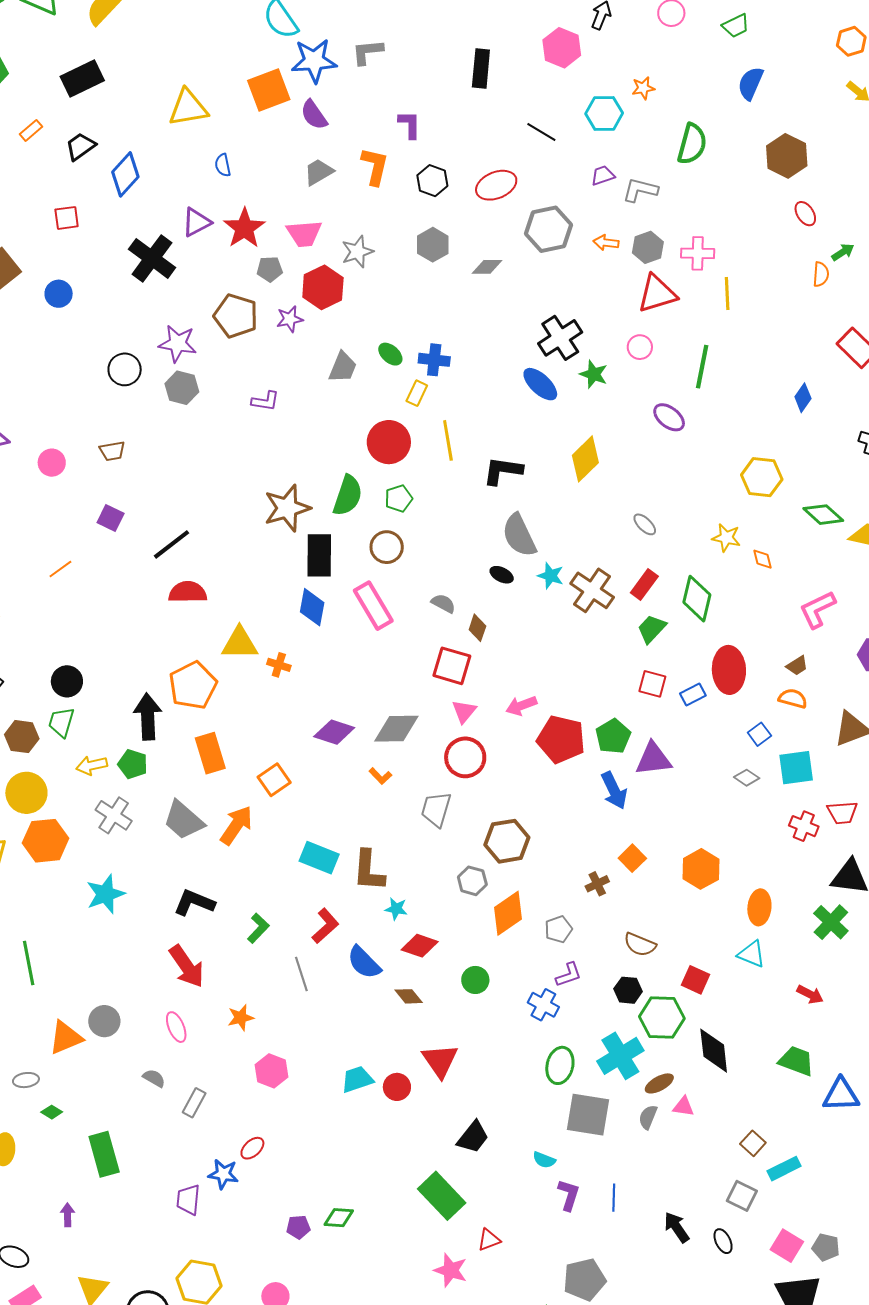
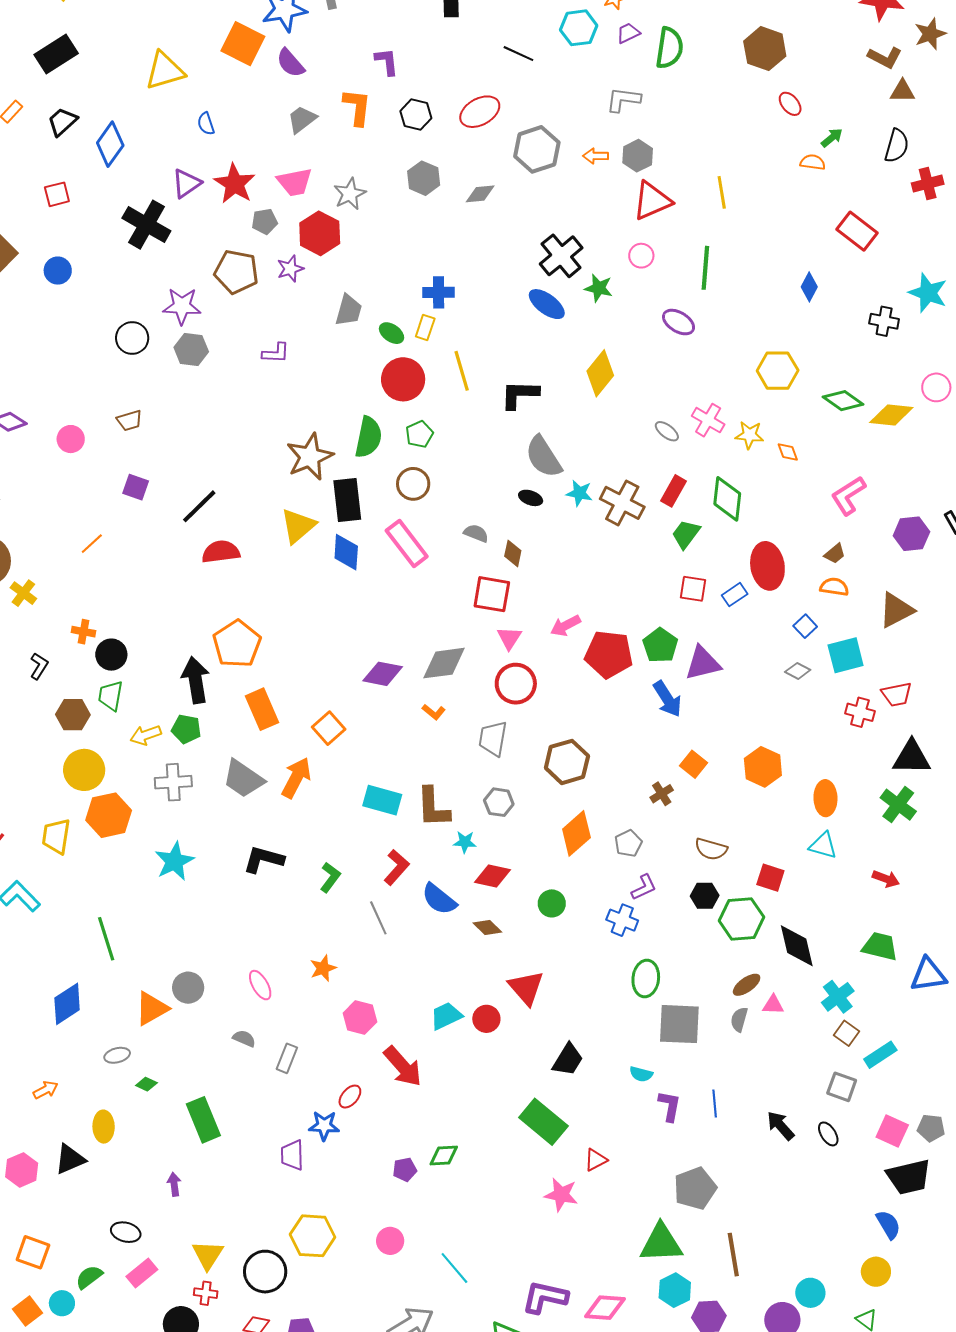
orange square: (269, 90) -> (243, 44), turned -36
purple trapezoid: (603, 175) -> (628, 33), moved
pink cross: (698, 253) -> (708, 420), moved, turned 36
orange semicircle: (821, 274) -> (813, 162), turned -80
green ellipse: (390, 354) -> (392, 333), moved
yellow triangle: (240, 643) -> (298, 526), moved, turned -33
orange cross: (279, 665) -> (84, 632), moved
gray cross: (114, 815) -> (173, 782), turned -30
gray hexagon: (472, 881) -> (499, 802), moved
red arrow: (187, 966) -> (403, 1066), moved
cyan cross: (620, 1056) -> (838, 997), moved, size x0.7

